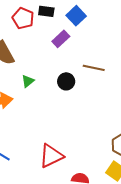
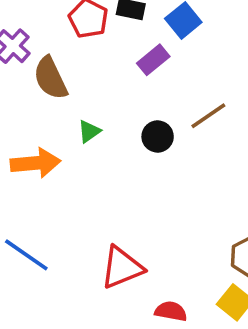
brown line: (94, 68) -> (208, 116), turned -50

